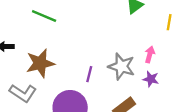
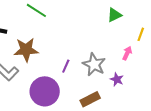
pink arrow: (150, 54) -> (127, 53), moved

